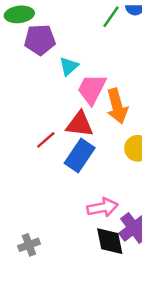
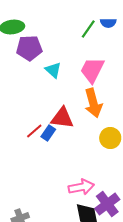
cyan triangle: (69, 66) -> (53, 70), turned -36
pink trapezoid: (92, 89) -> (92, 70), moved
blue rectangle: (80, 156) -> (48, 133), moved, size x0.6

